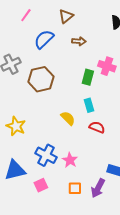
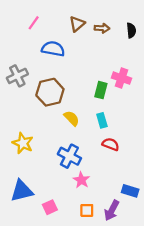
blue semicircle: (44, 39) -> (53, 49), turned 55
brown arrow: (79, 41) -> (102, 28), moved
yellow semicircle: (68, 118) -> (72, 118), moved
blue cross: (46, 155) -> (69, 156), moved

